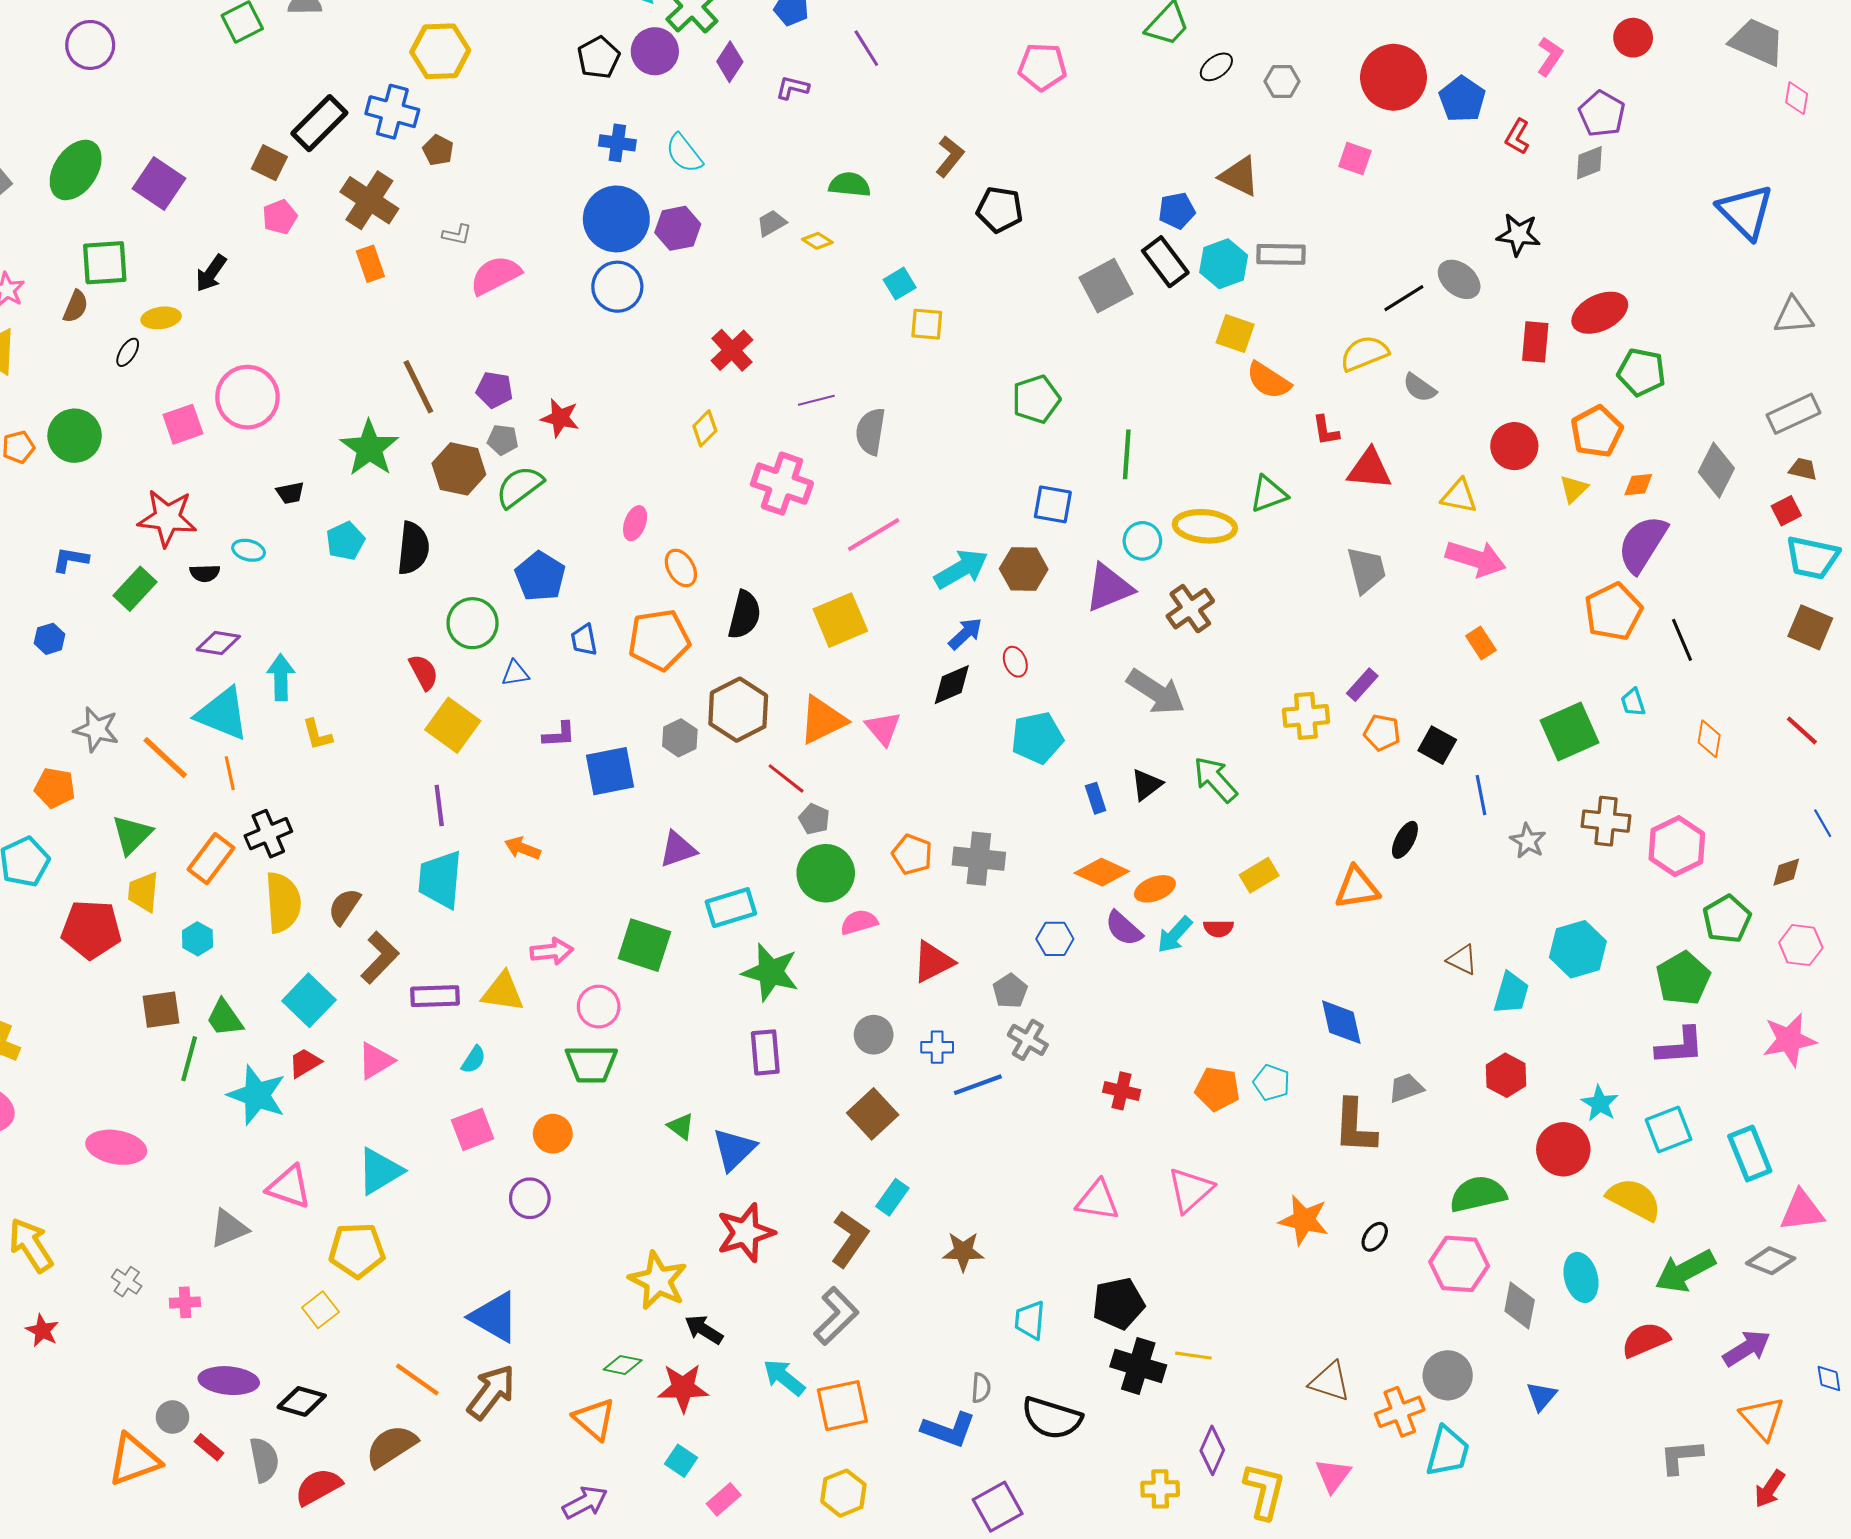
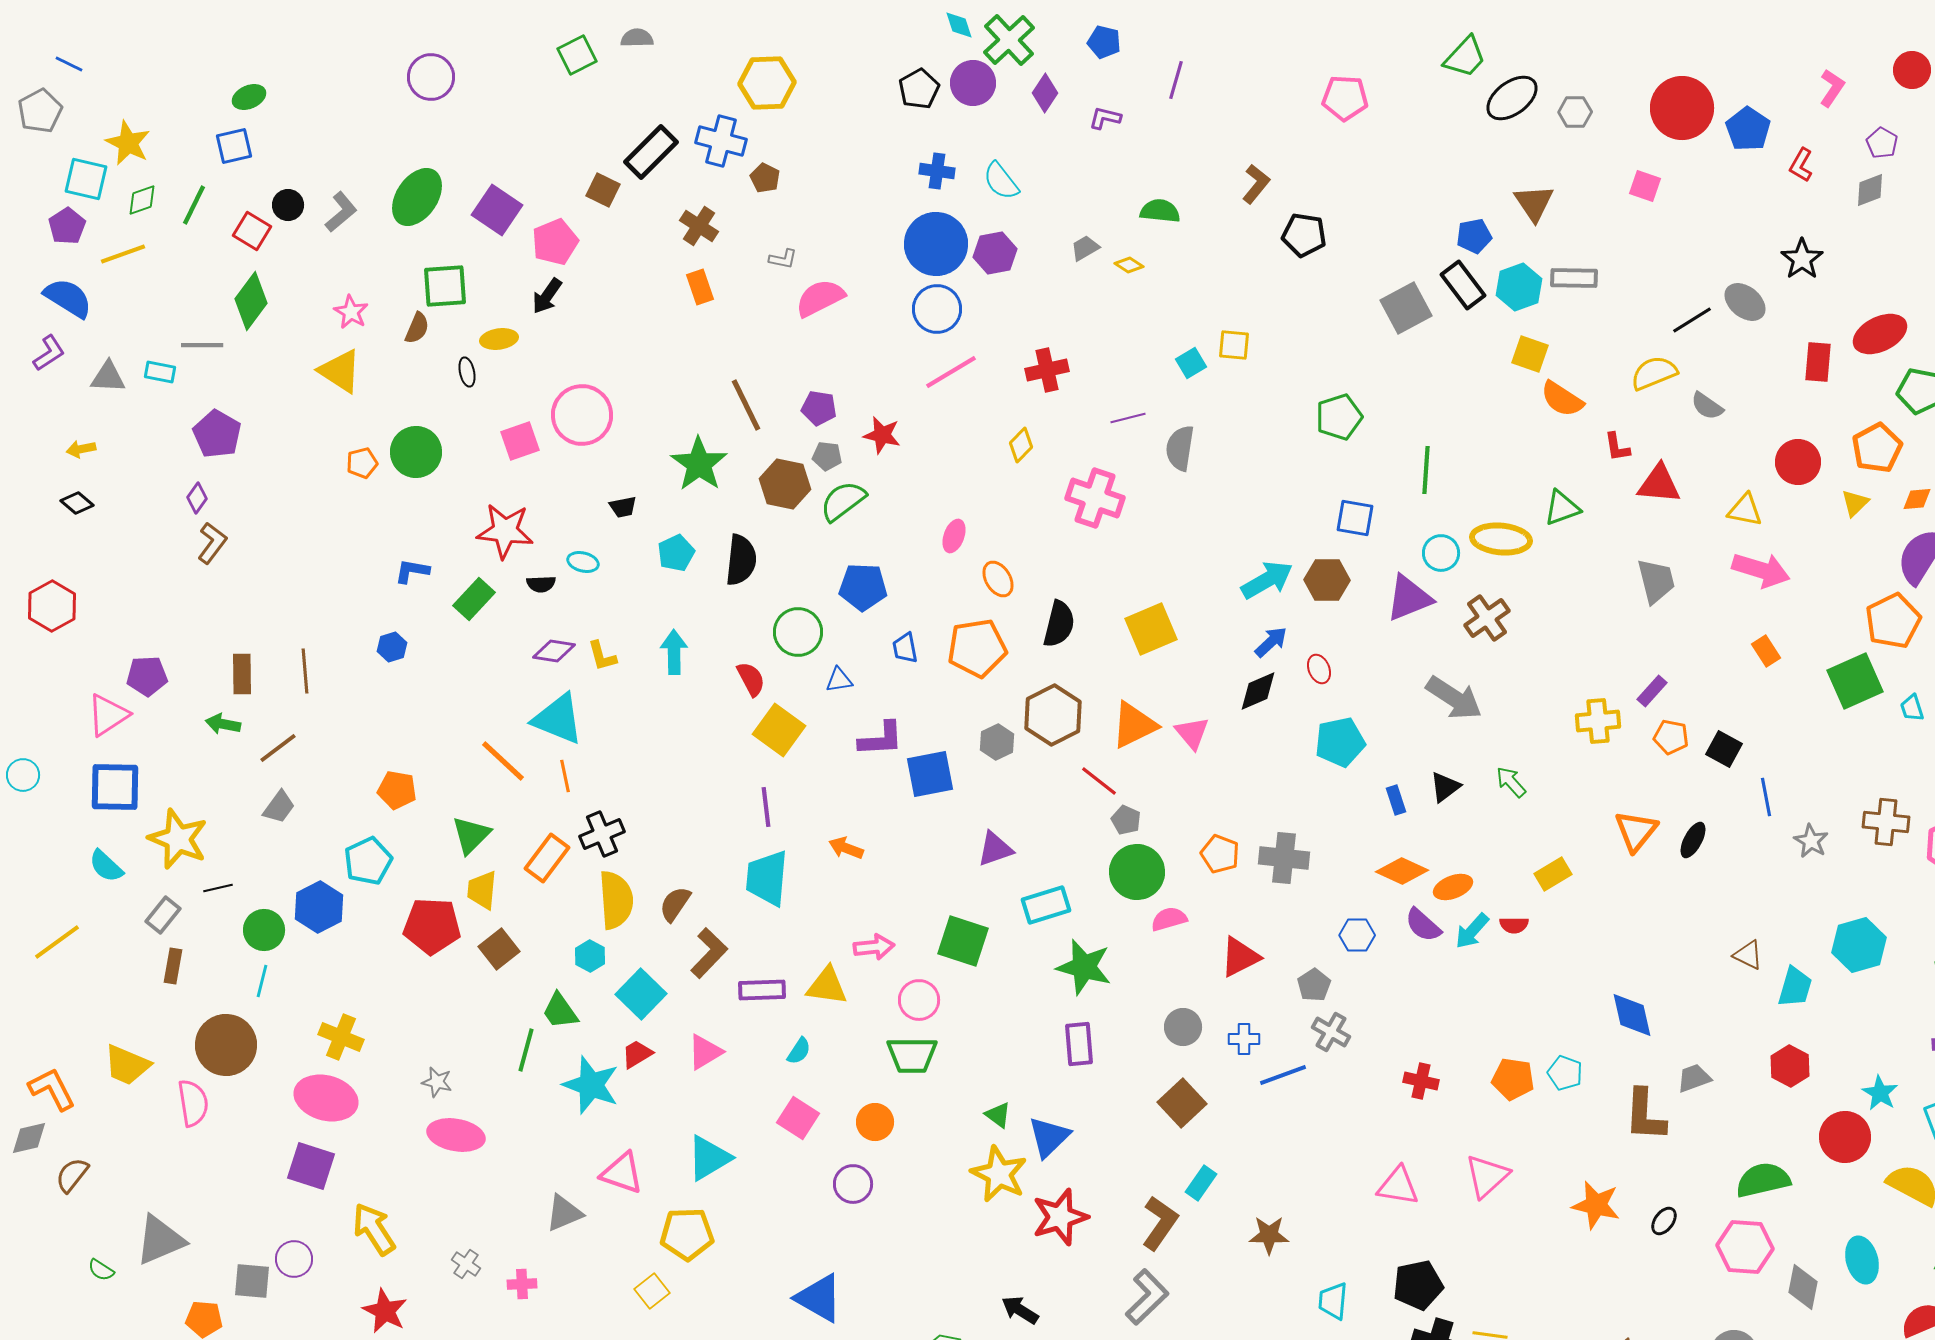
purple line: (866, 48) -> (1176, 80), turned 48
black ellipse: (1216, 67) -> (1512, 98), size x1.6
purple pentagon: (1602, 114) -> (1882, 143), size x0.7
brown triangle: (1239, 176) -> (1534, 203), turned 30
brown cross: (369, 200) -> (699, 226), size x0.7
pink pentagon: (280, 217) -> (555, 242), moved, size x1.4
black star: (1518, 235) -> (1802, 259), turned 30
cyan square: (900, 284) -> (1191, 363), moved
red cross: (732, 350) -> (1047, 370), turned 30
black ellipse: (128, 352) -> (467, 372), turned -44
pink line: (874, 535) -> (951, 372), moved
blue pentagon: (540, 576) -> (863, 587), turned -30
cyan arrow: (281, 677) -> (674, 652), moved
gray star: (96, 729) -> (437, 1082), moved, size x0.7
green square: (1570, 732) -> (1855, 681), moved
yellow L-shape: (317, 735) -> (602, 656), moved
purple L-shape: (559, 735) -> (881, 739), size x1.4
green arrow: (1215, 779) -> (1511, 782), size x0.7
orange triangle: (1357, 888) -> (1636, 831), moved, turned -42
cyan hexagon: (197, 939) -> (590, 956), moved
brown square: (161, 1010) -> (499, 949), moved, turned -30
pink square: (473, 1129) -> (798, 1118), turned -36
yellow star: (658, 1281) -> (999, 1174), moved
red star: (42, 1331) -> (385, 1311), size x1.4

